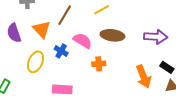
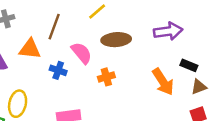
orange triangle: (42, 29) -> (30, 49), turned -30
pink semicircle: (83, 41) -> (82, 53), turned 30
yellow ellipse: (36, 62) -> (18, 104), moved

